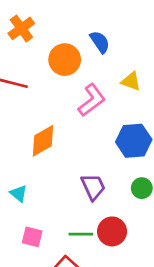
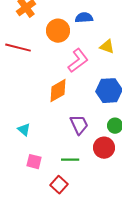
blue semicircle: (100, 42) -> (84, 18), turned -60
orange diamond: (43, 141) -> (58, 91), moved
red circle: (112, 231) -> (104, 148), moved

